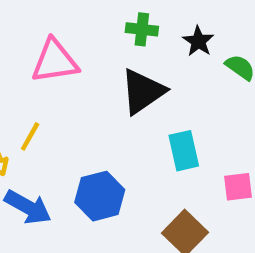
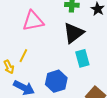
cyan rectangle: (184, 151) -> (82, 58), moved

